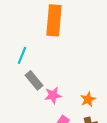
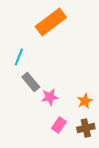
orange rectangle: (54, 20) -> (51, 22), turned 48

